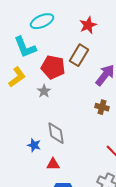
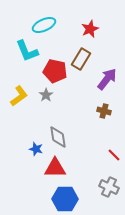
yellow L-shape: (17, 77) -> (19, 96), moved
red triangle: (53, 164) -> (55, 168), size x1.6

